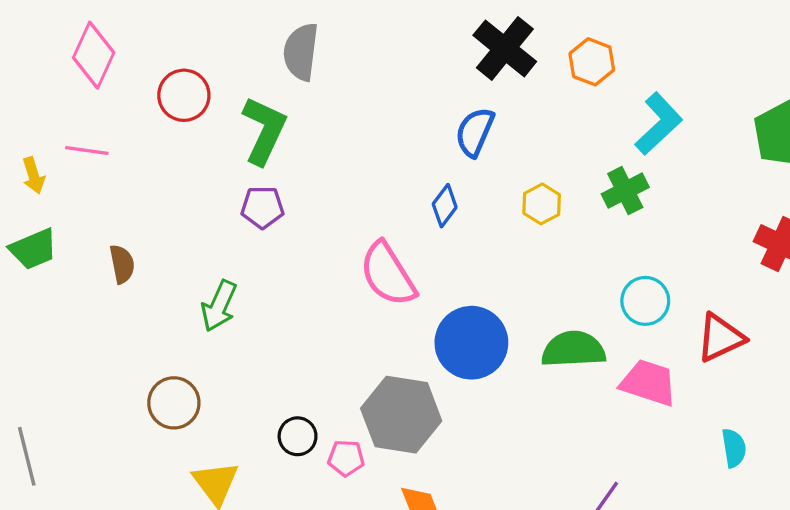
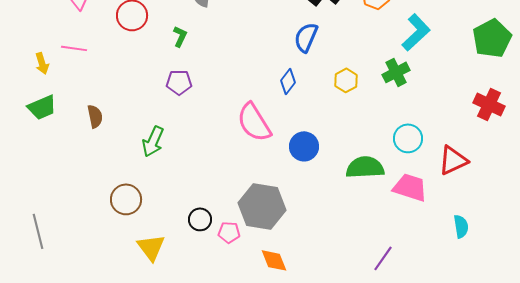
green L-shape: (264, 130) -> (180, 36), size x0.5
blue circle: (471, 343) -> (304, 146), moved, size x0.7

